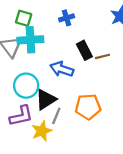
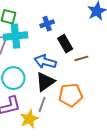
blue cross: (67, 18) -> (47, 24), moved
brown line: (103, 56) -> (81, 58), moved
black triangle: (46, 99) -> (45, 82), moved

